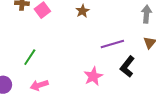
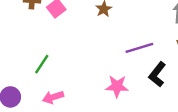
pink star: (93, 76) -> (117, 86), turned 30

